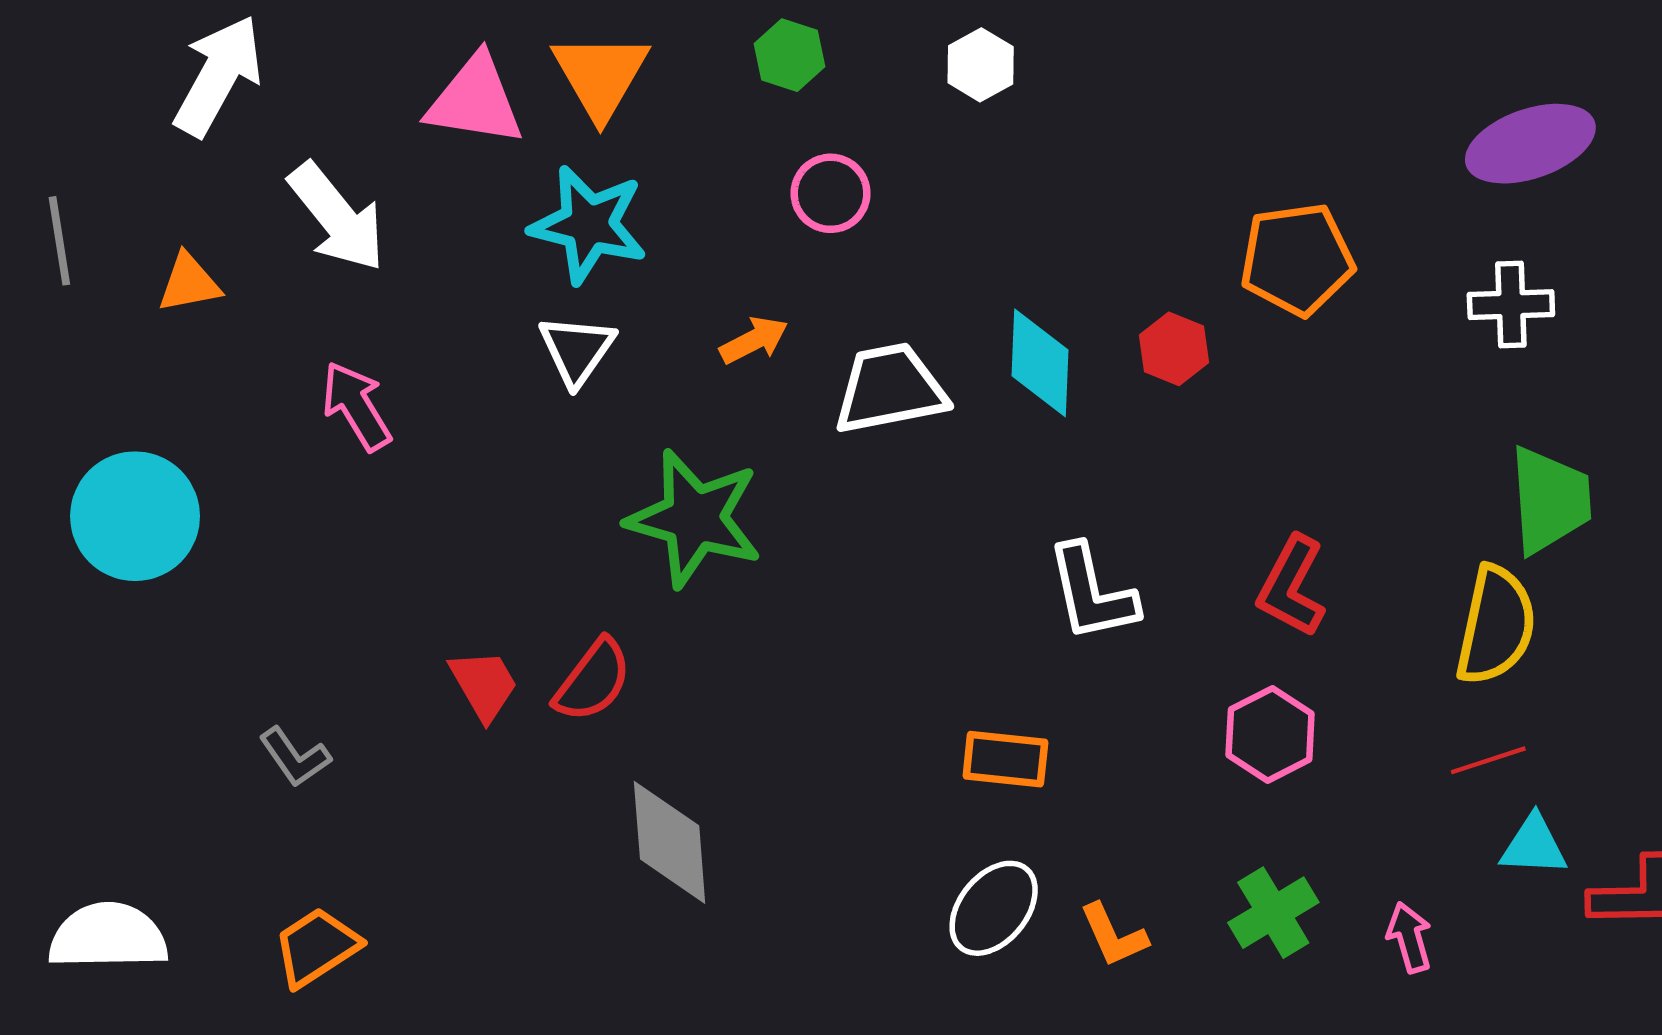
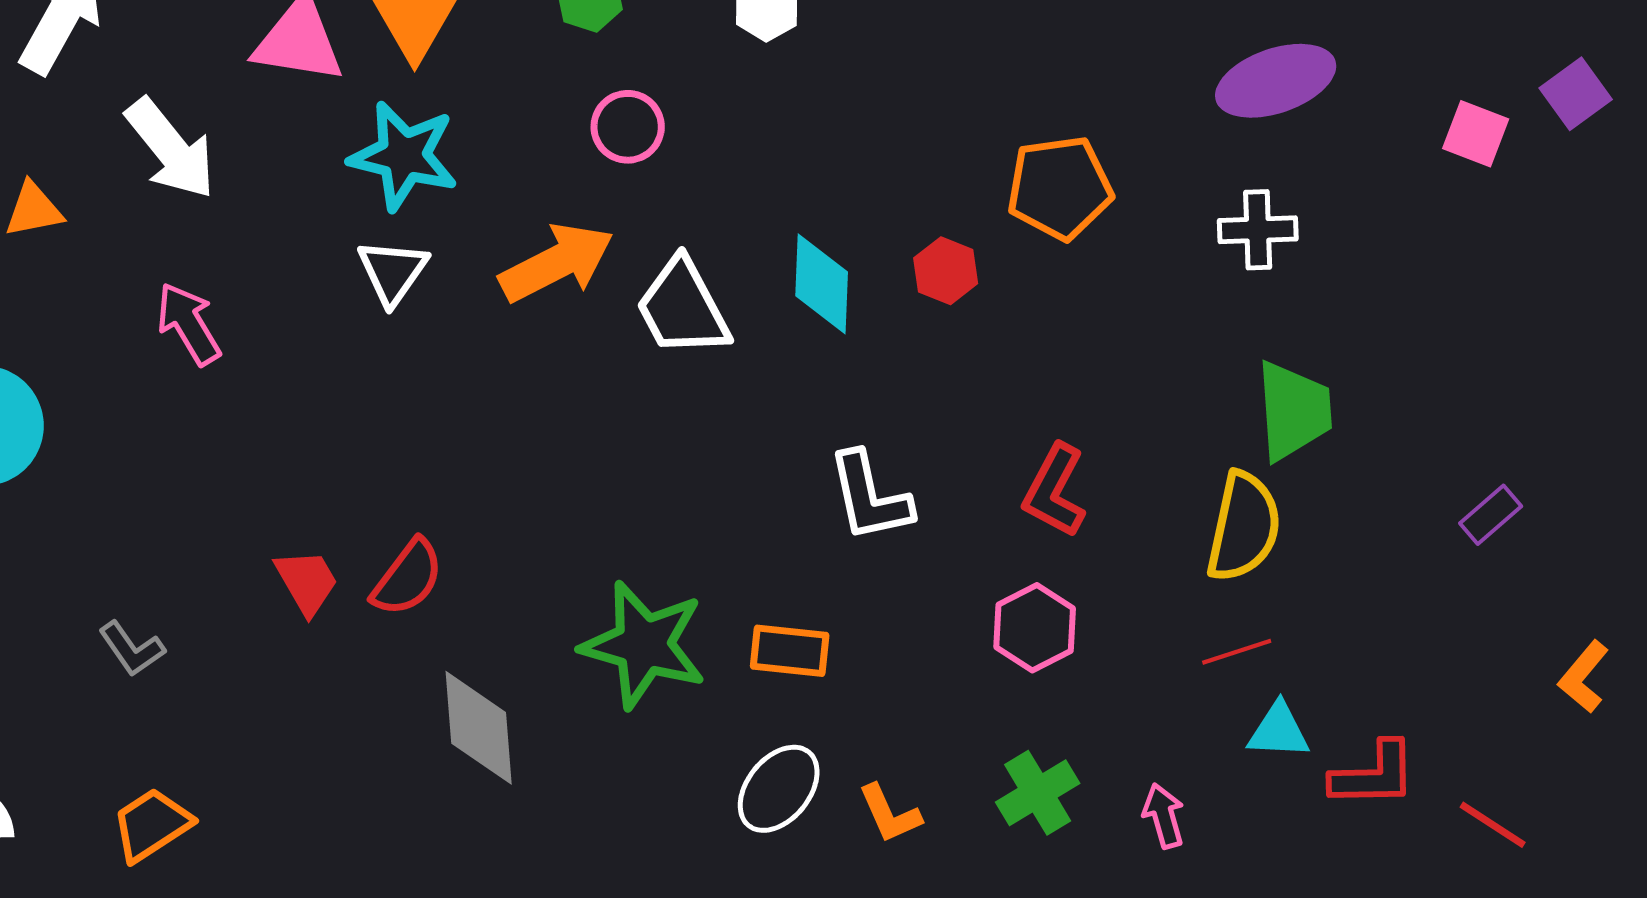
orange arrow: (754, 340) -> (557, 263), size x1.8
white trapezoid: (890, 389) -> (683, 308), turned -107
green star: (694, 518) -> (644, 645), moved

